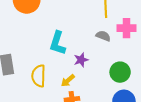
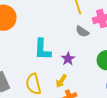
gray semicircle: (103, 36) -> (82, 31), turned -152

